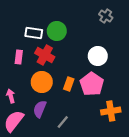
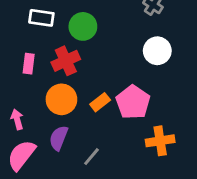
white rectangle: (34, 33) -> (41, 18), moved
red cross: (45, 55) -> (66, 61), turned 36
white circle: (98, 56) -> (157, 51), moved
orange rectangle: (69, 84) -> (100, 102), turned 32

